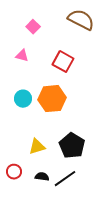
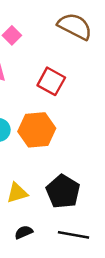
black semicircle: (42, 177) -> (24, 232), turned -32
black line: (65, 179) -> (74, 235), moved, turned 45

